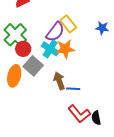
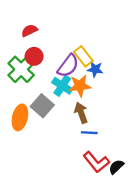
blue star: (102, 28) -> (95, 69), moved
red circle: (23, 49) -> (34, 56), moved
brown arrow: (59, 81) -> (81, 113), moved
black semicircle: (96, 118) -> (116, 167), turned 56

